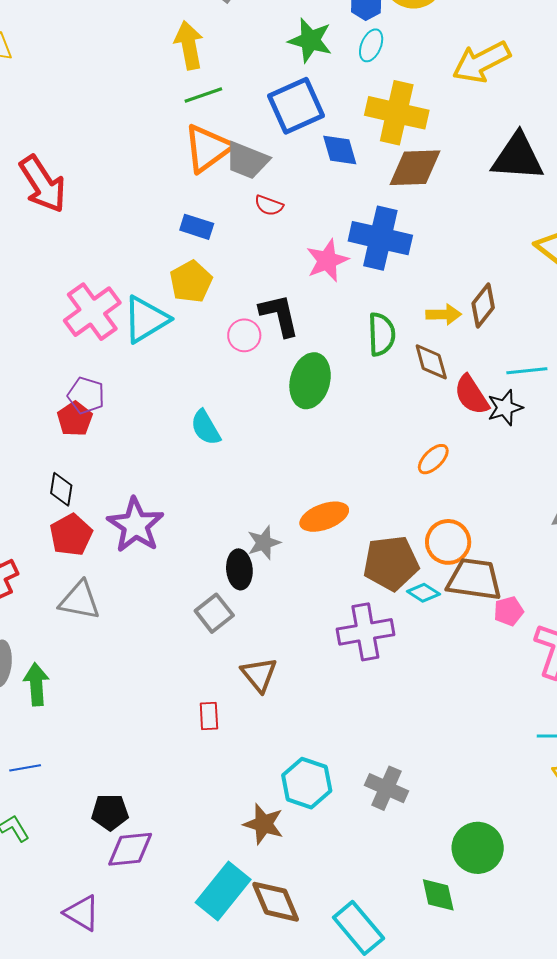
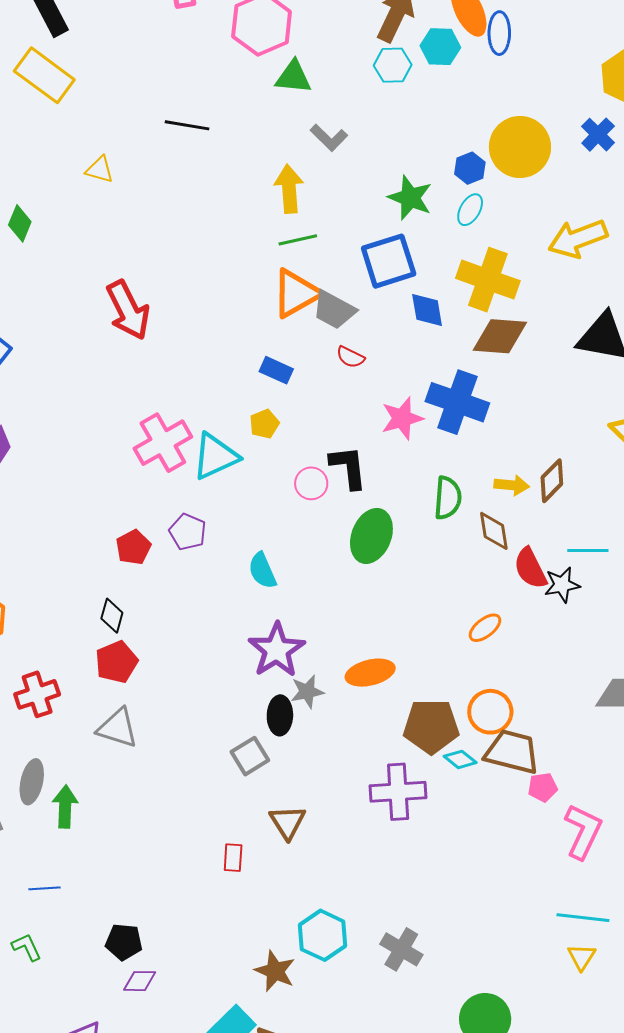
yellow pentagon: (191, 282) -> (264, 424), size x0.7
purple pentagon: (86, 395) -> (188, 532), moved
purple star: (136, 525) -> (277, 650), moved
purple diamond: (130, 849) -> (140, 981), size x0.7

